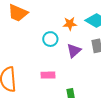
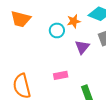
cyan circle: (50, 39) -> (57, 30), moved

